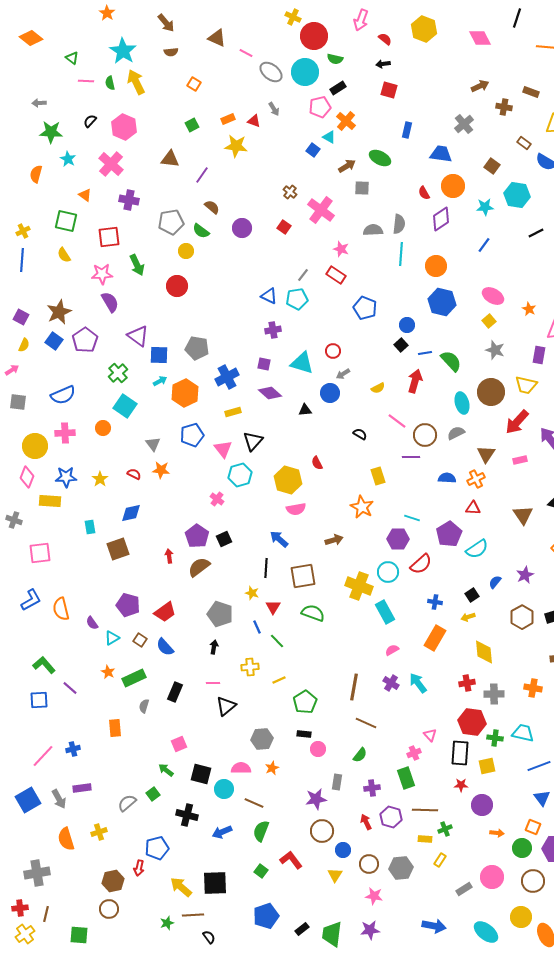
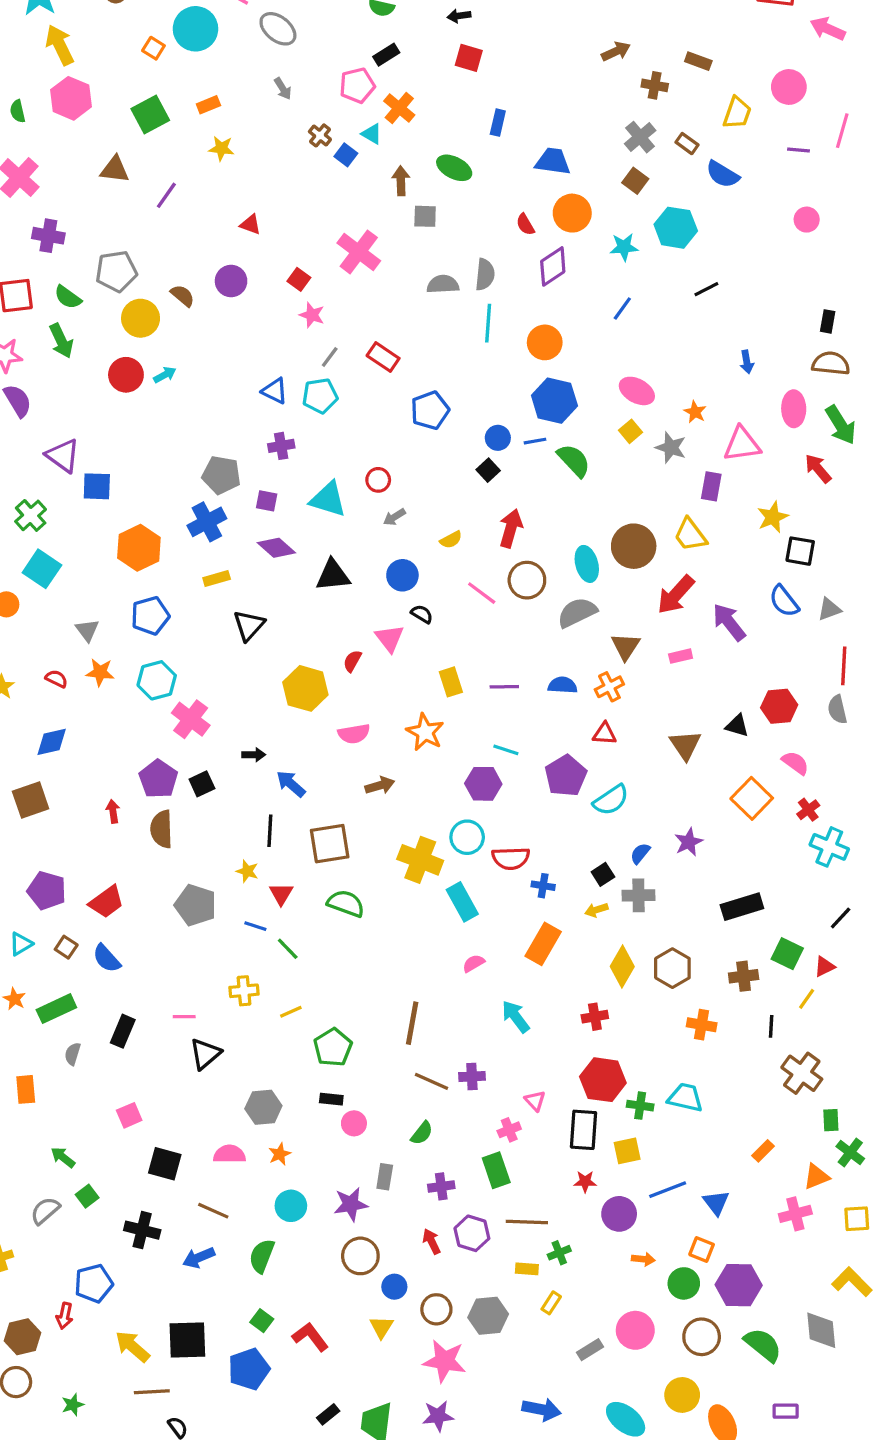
cyan circle: (305, 72) -> (195, 29), moved
green semicircle: (110, 83) -> (18, 111), moved
red triangle: (254, 121) -> (250, 224), moved
gray cross: (464, 124) -> (640, 137), moved
green square: (192, 125) -> (150, 114), size x1.6
pink hexagon: (124, 127) -> (71, 98), moved
yellow star: (236, 146) -> (221, 148), size x0.7
brown arrow: (347, 166) -> (401, 181), turned -60
brown cross: (290, 192) -> (320, 135), moved
brown semicircle: (212, 207) -> (183, 296), moved
green semicircle: (201, 231) -> (68, 297), moved
pink star: (341, 249) -> (312, 315), moved
yellow circle: (186, 251) -> (141, 318), size x1.5
blue pentagon: (365, 308) -> (430, 410), turned 30
gray pentagon: (197, 348) -> (221, 475), moved
gray star: (495, 350) -> (671, 448), moved
blue line: (425, 353) -> (535, 441), moved
green semicircle: (451, 361) -> (574, 460), moved
cyan arrow: (160, 381) -> (165, 375), moved
yellow trapezoid: (526, 385) -> (690, 535), turned 40
blue circle: (330, 393) -> (402, 575), moved
black triangle: (305, 410) -> (333, 575), size x1.6
gray semicircle: (456, 433) -> (577, 612), size x1.4
brown circle: (425, 435) -> (527, 580), moved
pink triangle: (223, 449) -> (390, 638), moved
purple line: (411, 457) -> (504, 687), moved
red semicircle: (317, 463) -> (352, 661), turned 56
cyan hexagon: (240, 475) -> (157, 680), moved
pink cross: (217, 499) -> (191, 719), size x1.6
pink semicircle: (296, 509) -> (354, 734), moved
red semicircle: (421, 564) -> (511, 858), moved, turned 40
brown semicircle: (199, 567) -> (162, 829), turned -55
brown hexagon: (522, 617) -> (672, 968), moved
blue line: (257, 627) -> (255, 926), turned -48
black arrow: (214, 647) -> (254, 755), moved, turned 80
yellow diamond: (484, 652) -> (622, 967), turned 35
purple cross: (391, 683) -> (472, 1076), moved, turned -35
gray cross: (494, 694) -> (638, 895), moved
blue line: (539, 766) -> (668, 1190), moved
green arrow: (166, 770) -> (63, 1157), moved
cyan circle: (224, 789) -> (291, 1206), moved
brown line: (254, 803) -> (213, 1211), moved
red L-shape: (291, 860) -> (310, 1337), moved
pink star: (374, 896) -> (444, 1361), size x1.5
blue pentagon: (266, 916) -> (249, 1369), moved
green star: (167, 923) -> (73, 1405), moved

